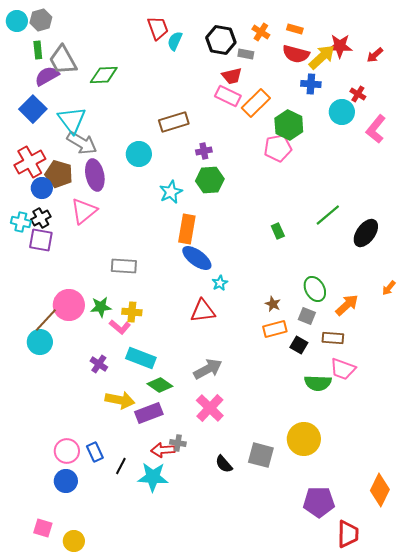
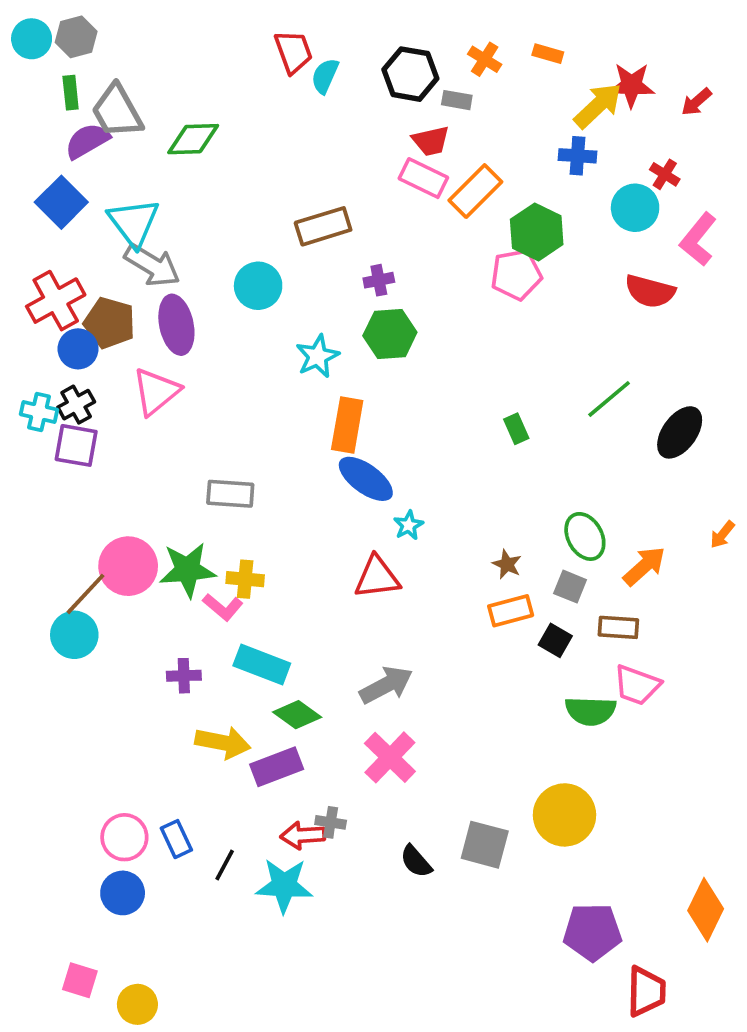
red semicircle: (296, 54) -> (650, 291), moved
green star: (101, 307) -> (188, 570), size x1.4
purple cross: (99, 364) -> (184, 676), turned -36

